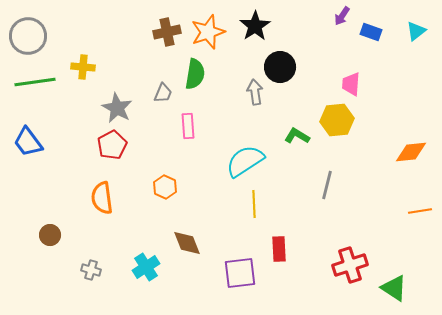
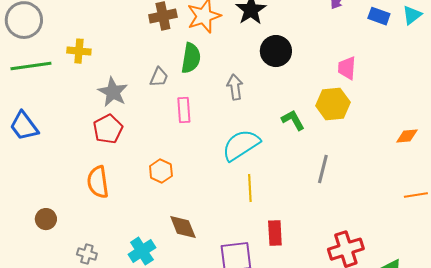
blue rectangle: (371, 32) -> (379, 16), moved
gray arrow: (255, 92) -> (235, 87), moved
green L-shape: (297, 136) -> (293, 120), turned 30
orange diamond: (411, 152) -> (407, 136), size x0.7

